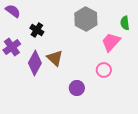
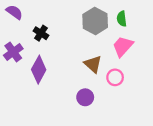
green semicircle: (125, 23) -> (122, 19), moved
brown triangle: (55, 58) -> (93, 64), moved

